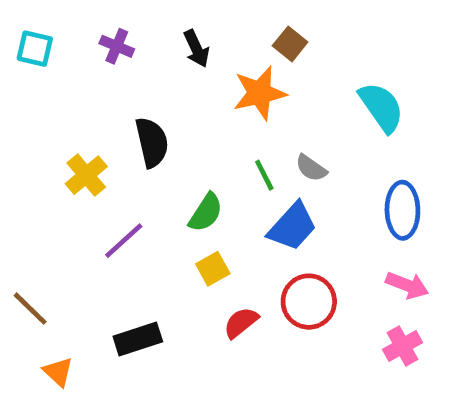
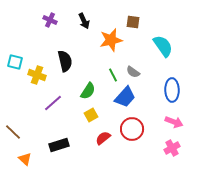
brown square: (290, 44) -> (133, 22), moved, turned -32
cyan square: (35, 49) -> (15, 62), moved
yellow cross: (86, 175) -> (37, 75), turned -30

